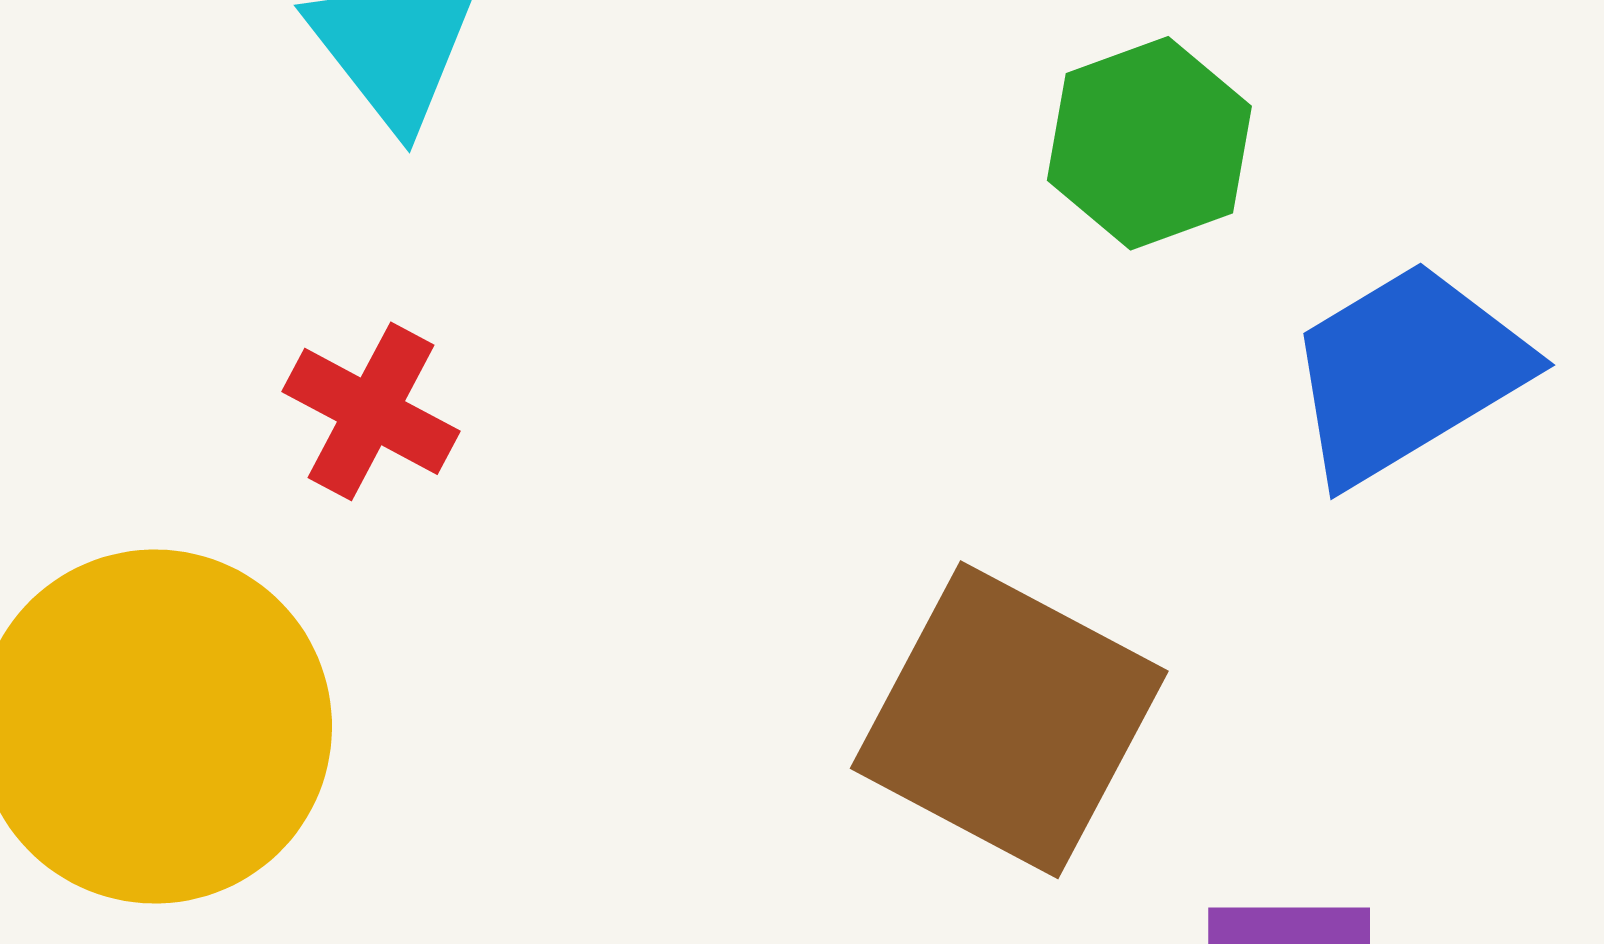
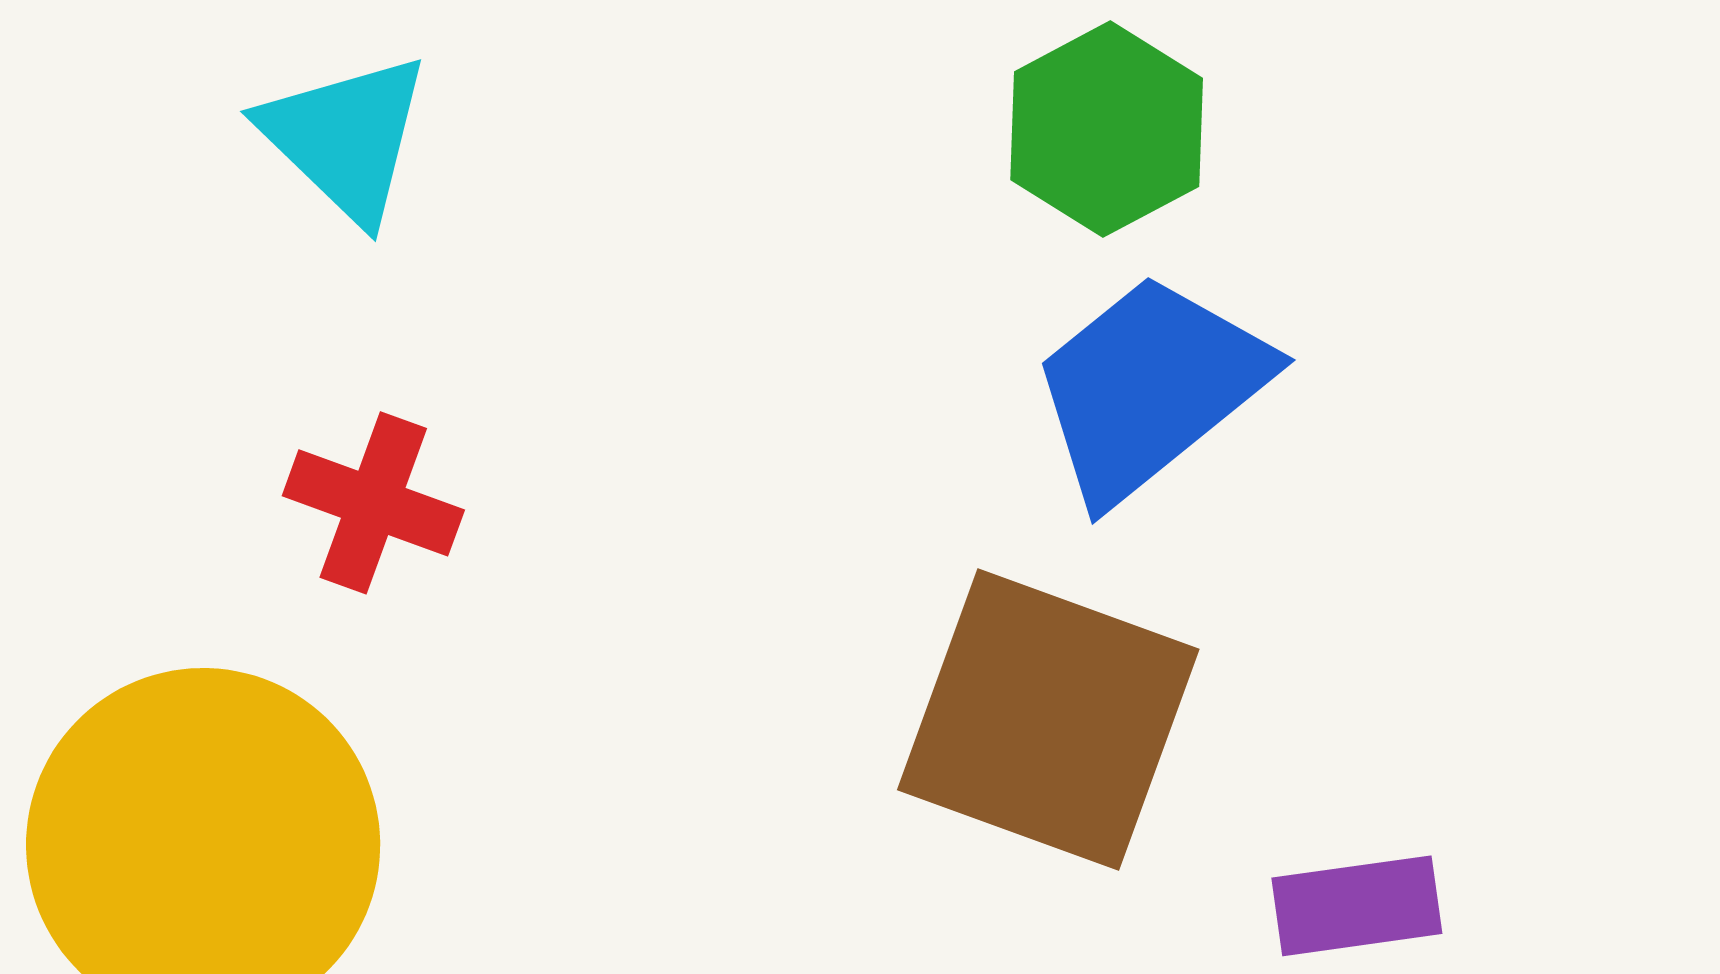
blue trapezoid: (1407, 372) -> (1150, 388), moved

